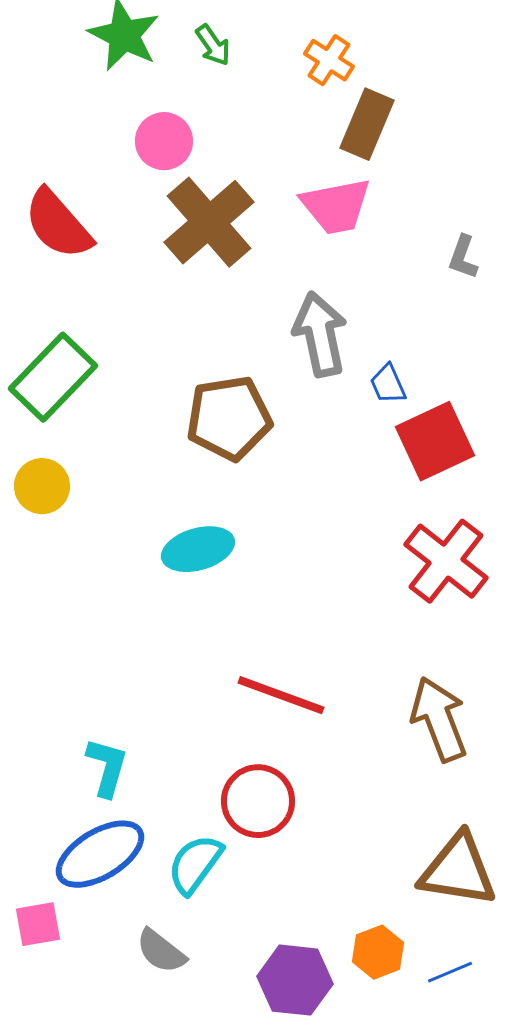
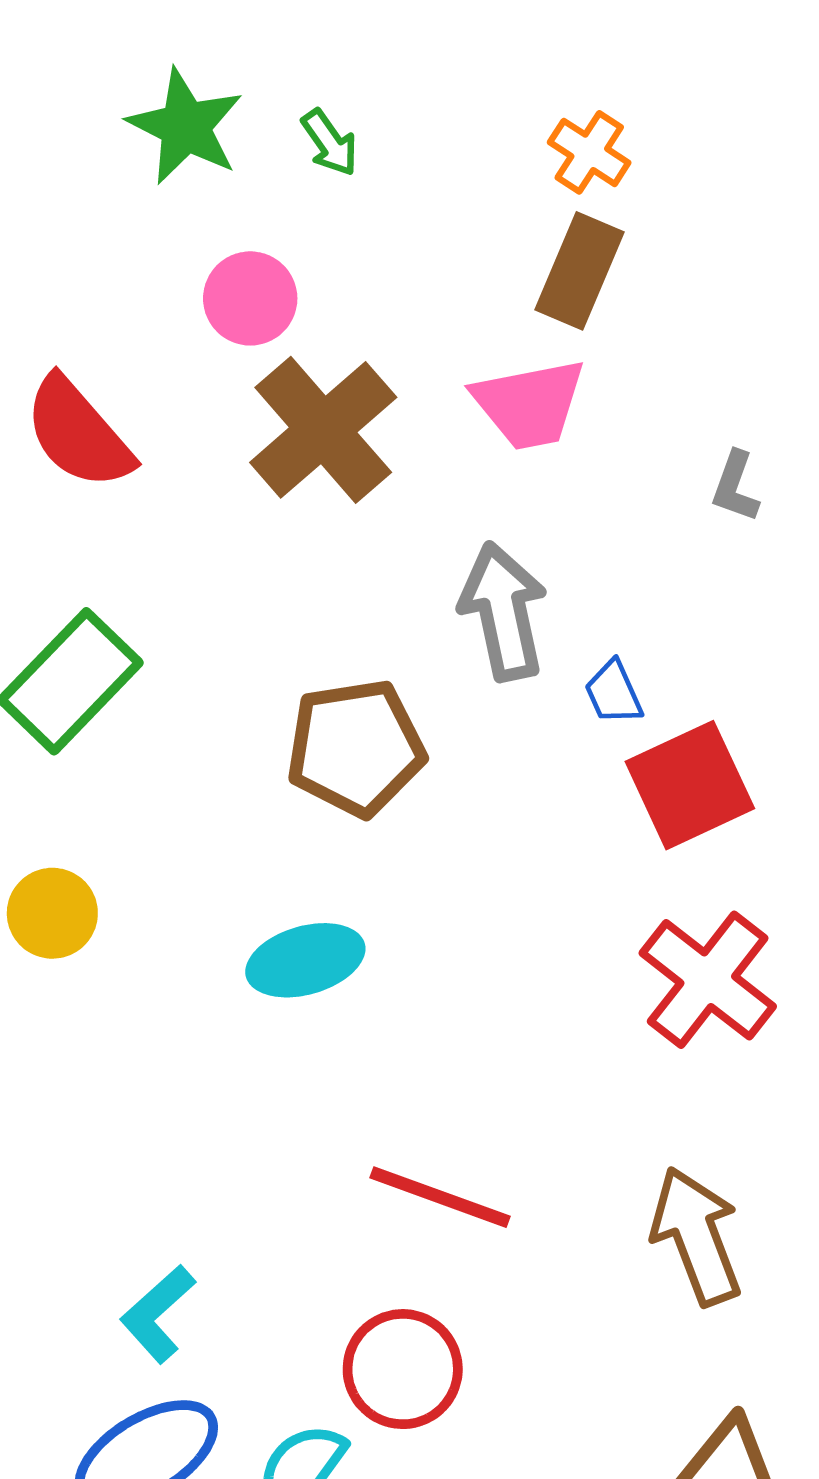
orange cross: (329, 60) -> (589, 152), moved
yellow circle: (42, 486) -> (52, 913), moved
cyan L-shape: (107, 767) -> (158, 1314), turned -148

